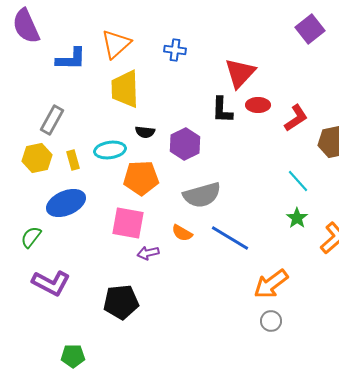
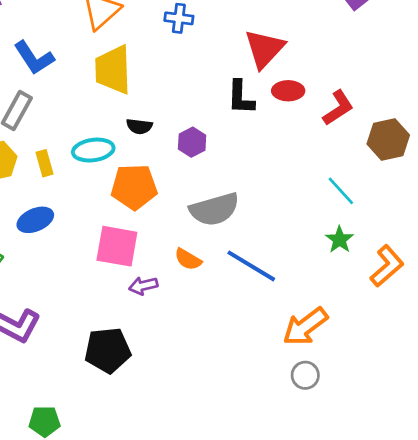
blue L-shape: (71, 59) -> (34, 58), moved, turned 56
purple hexagon: (185, 144) -> (192, 142), size x0.7
blue ellipse: (66, 203) -> (35, 220), size x0.7

